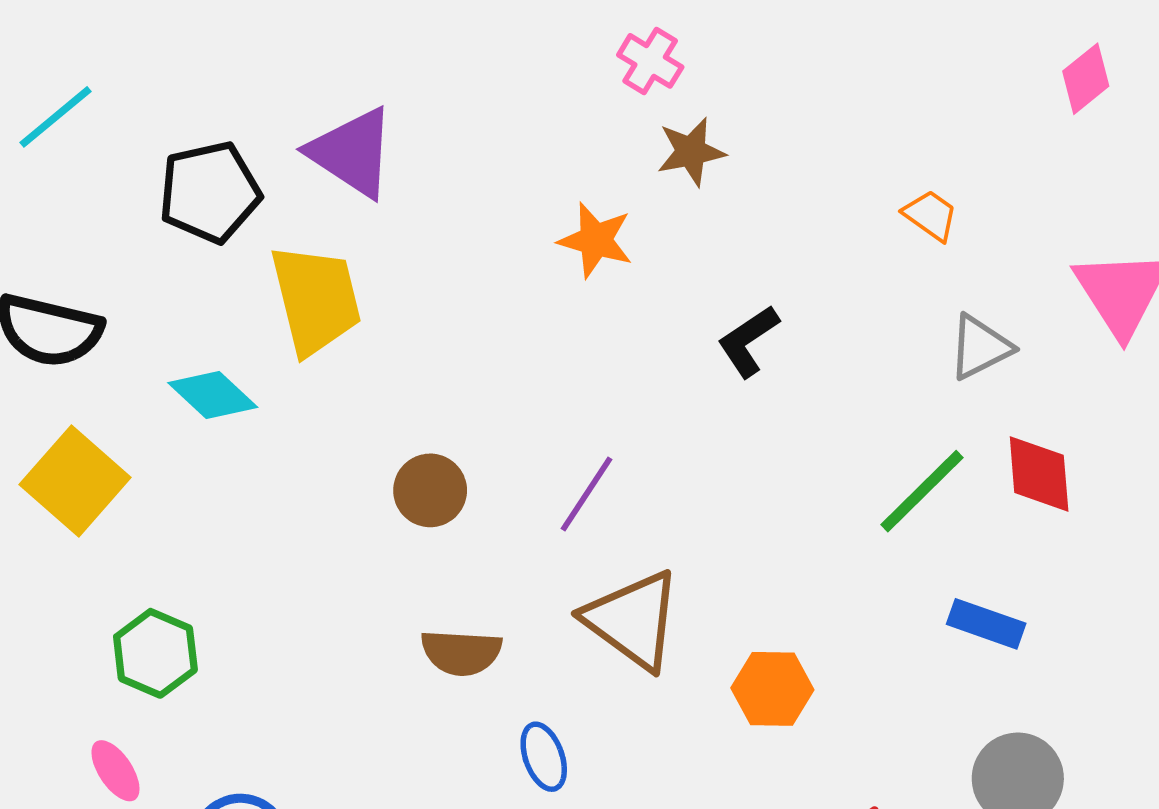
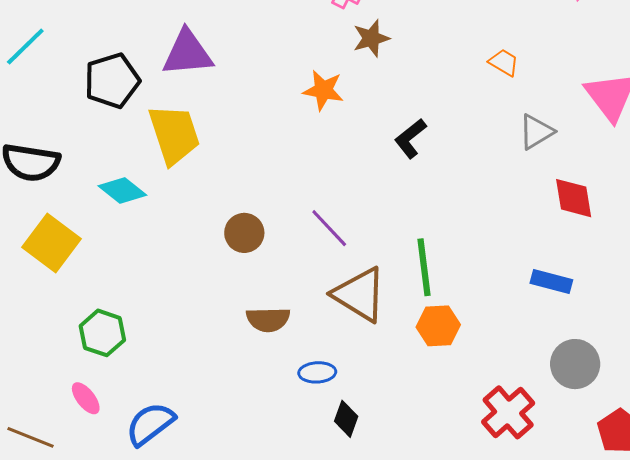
purple triangle: (352, 152) -> (188, 53), turned -34
green line: (922, 491) -> (424, 267), moved, turned -48
purple line: (587, 494) -> (329, 228), turned -72
blue ellipse: (544, 757) -> (317, 372), turned -69

